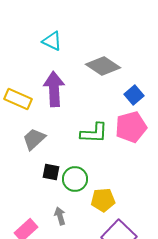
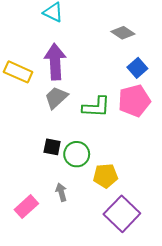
gray diamond: (103, 66) -> (123, 33), moved, size x0.7
gray trapezoid: (34, 139) -> (56, 98), moved

